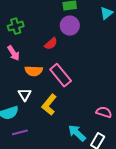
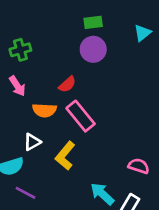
red semicircle: (51, 44) -> (67, 84), moved
white triangle: (25, 95) -> (32, 142), turned 32
purple line: (20, 132) -> (26, 193), turned 42

